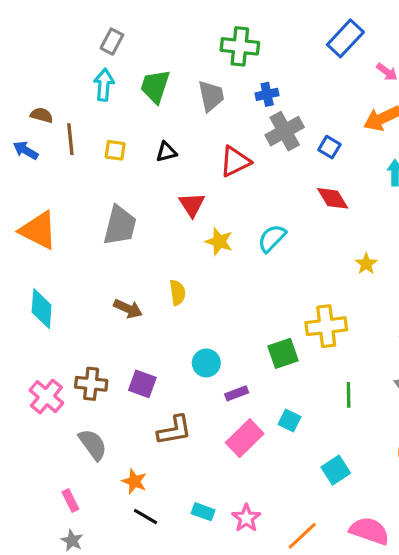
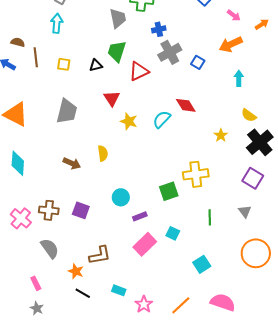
green trapezoid: (155, 86) -> (117, 51), moved
gray trapezoid: (211, 96) -> (118, 18), moved
red diamond: (333, 198) -> (186, 105), moved
brown L-shape: (174, 430) -> (100, 255), moved
pink star: (246, 518) -> (144, 304), moved

